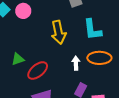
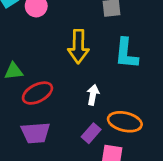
orange ellipse: (99, 58) -> (125, 122), moved

